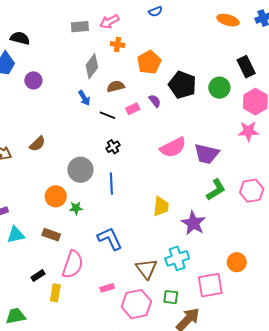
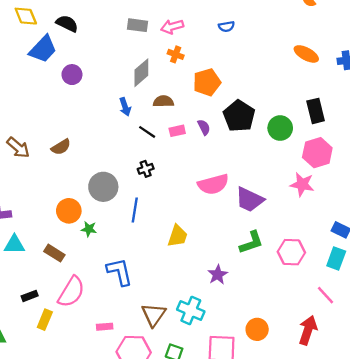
yellow trapezoid: (161, 206) -> (178, 236), moved
purple star: (193, 223) -> (218, 275), size x0.7
cyan cross: (177, 258) -> (191, 311), turned 30

